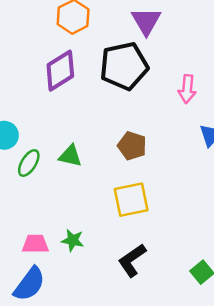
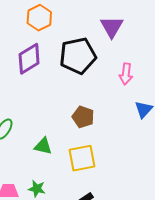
purple triangle: (146, 21) -> (112, 27), moved
green triangle: (70, 156) -> (43, 146), moved

